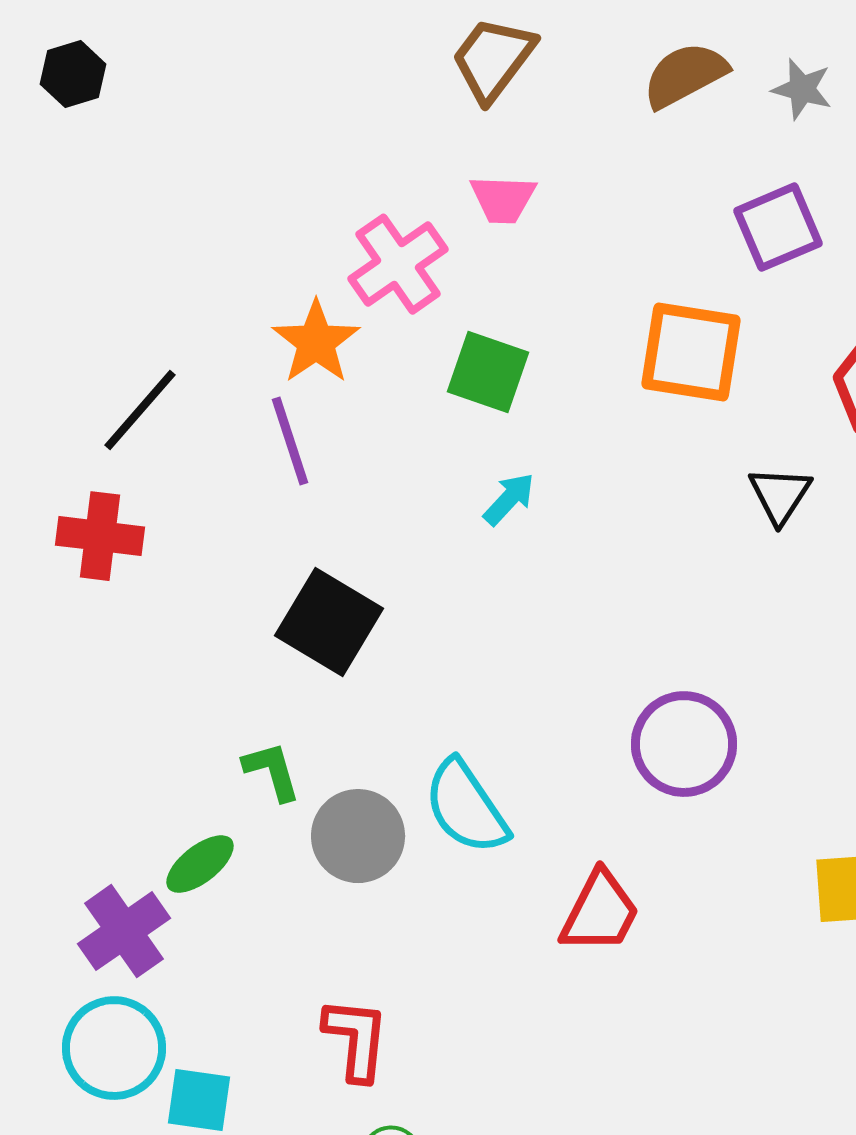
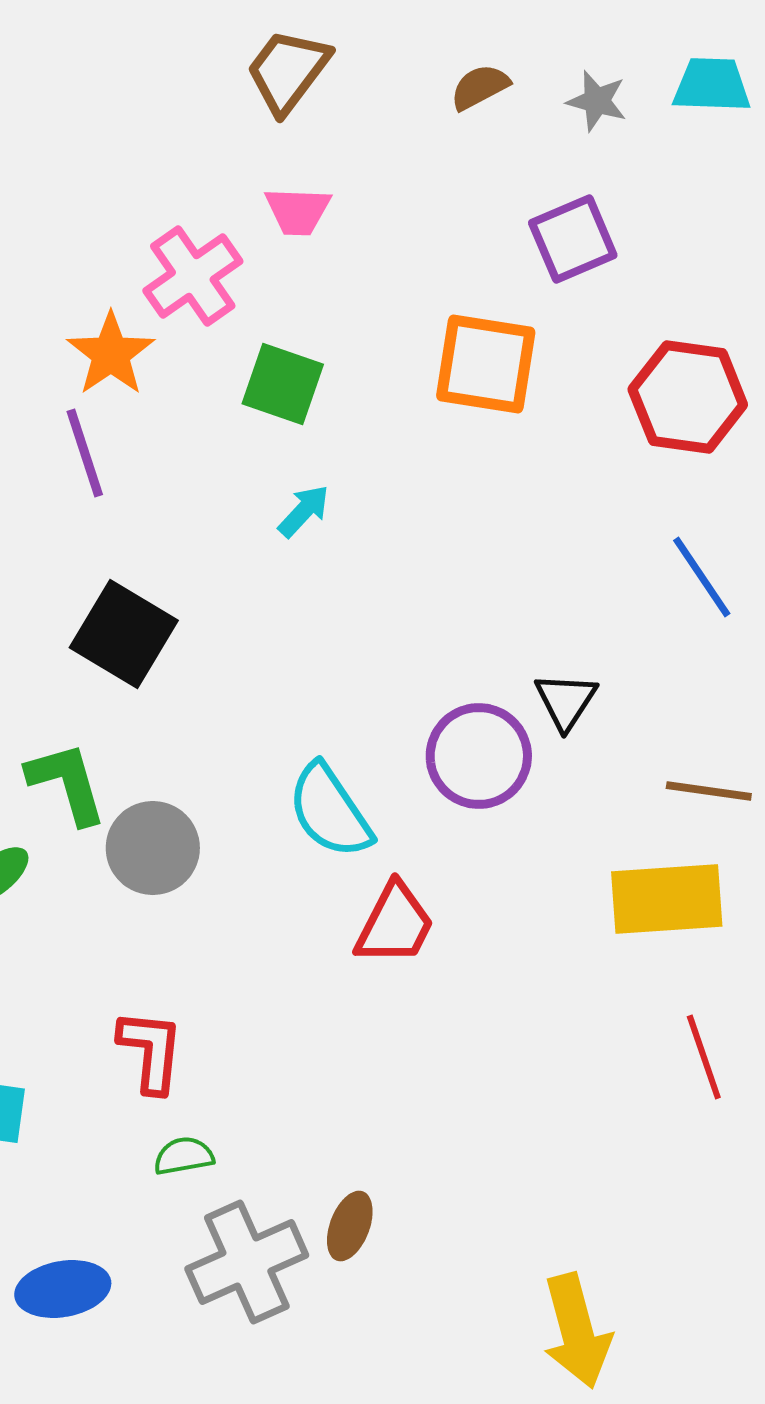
brown semicircle: (685, 75) -> (480, 87), size x0.7
black triangle: (780, 495) -> (566, 701), moved
green L-shape: (272, 771) -> (67, 783), size x1.4
cyan semicircle: (466, 807) -> (330, 811), moved

